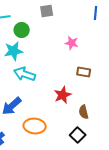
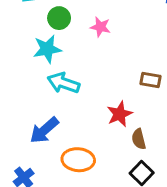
pink star: (72, 43) -> (100, 27), moved
brown semicircle: (84, 112) -> (139, 139), moved

